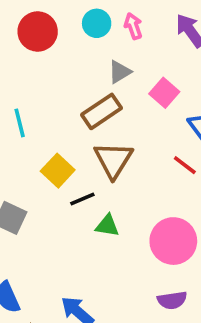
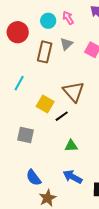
brown rectangle: (101, 111) -> (45, 52), moved, turned -30
cyan line: (20, 123) -> (19, 83), turned 56
green triangle: (107, 226) -> (71, 146), moved

